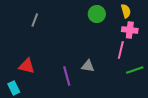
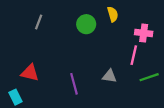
yellow semicircle: (126, 11) -> (113, 14), moved
green circle: (97, 14) -> (86, 24), moved
gray triangle: (88, 66) -> (109, 76), moved

